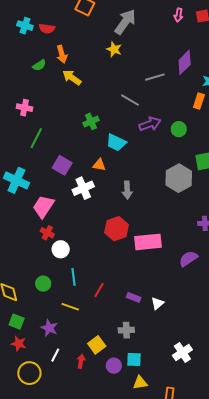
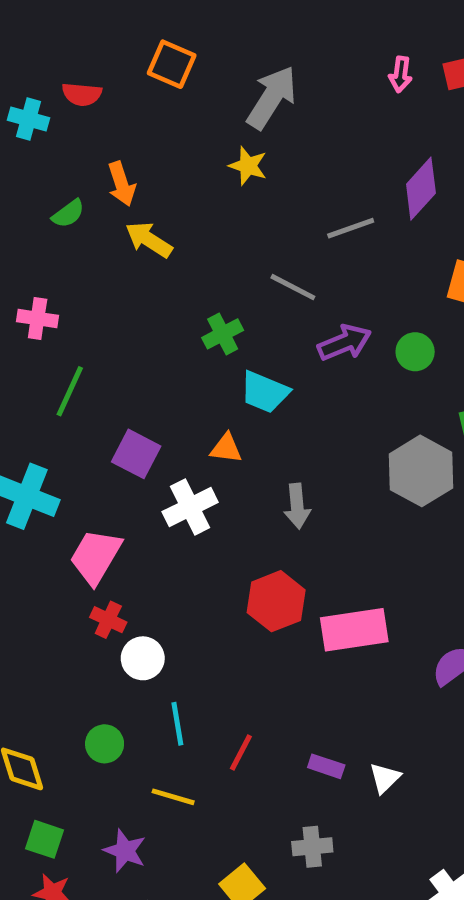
red semicircle: (47, 29) -> (82, 94), moved
green cross: (91, 121) -> (223, 334), moved

